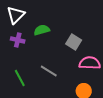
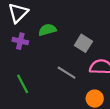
gray line: (49, 71) -> (67, 73), moved

